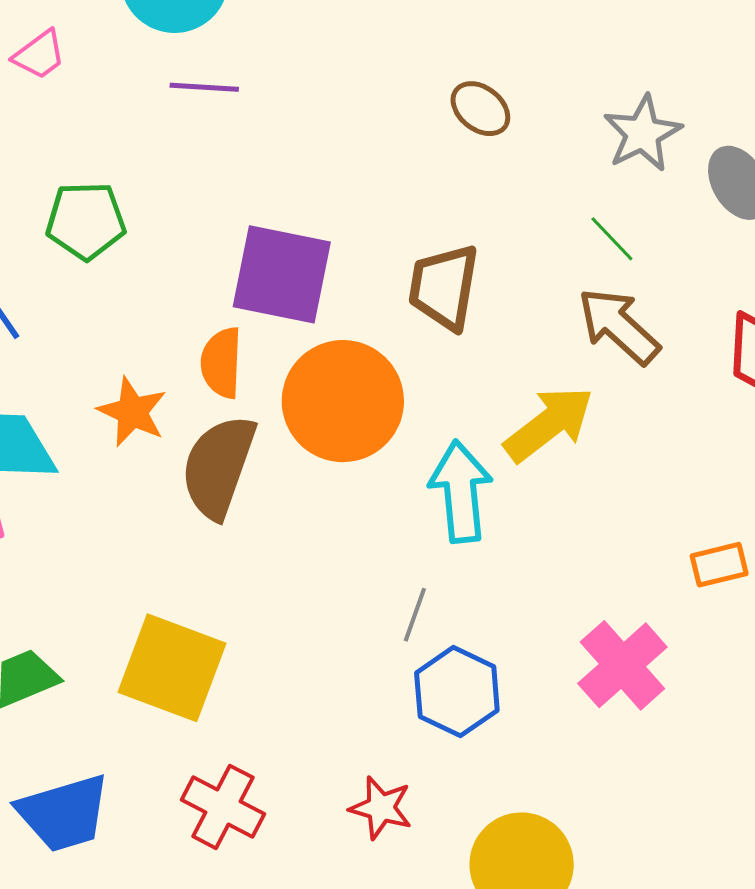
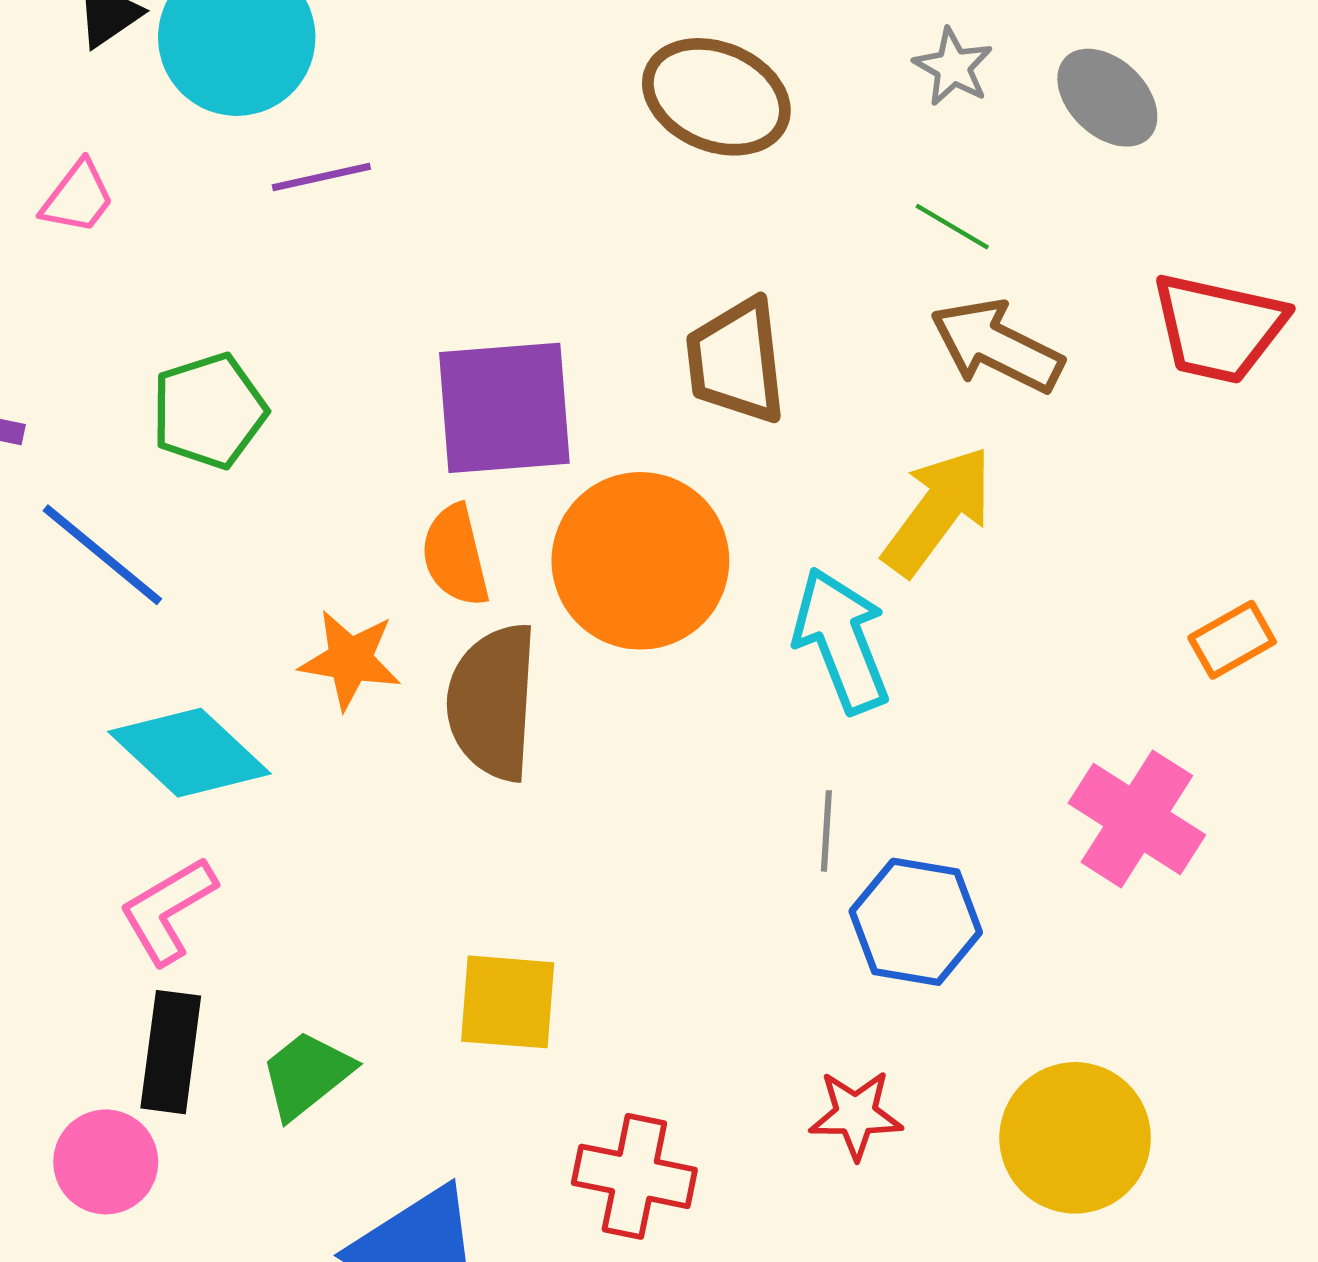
brown ellipse: (480, 109) -> (716, 97), size x1.6
gray star: (643, 133) -> (953, 67), size x0.7
yellow square: (172, 668) -> (508, 1002), size x0.7

